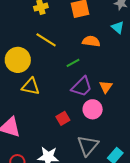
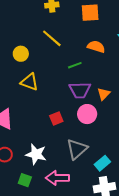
yellow circle: (18, 60) -> (21, 54), size x0.6
purple trapezoid: (82, 87) -> (80, 90), turned 35

